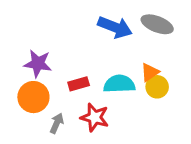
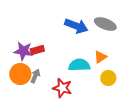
red rectangle: (79, 84) -> (37, 50), moved
yellow circle: (157, 87) -> (108, 78), moved
gray arrow: (57, 123) -> (35, 76), moved

